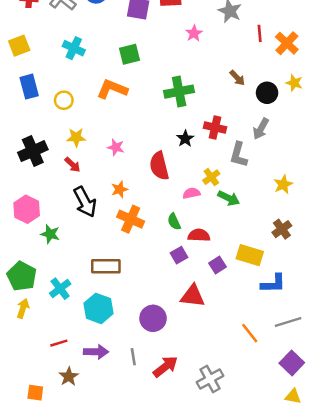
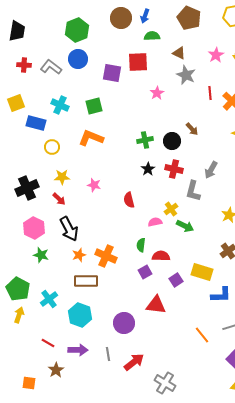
green square: (129, 54) -> (94, 106), moved
blue rectangle: (29, 87) -> (36, 123), moved, turned -60
green cross: (179, 92) -> (145, 140), size x0.7
black circle: (267, 93) -> (172, 141), moved
black star: (185, 139) -> (148, 169), moved
red semicircle: (159, 166) -> (129, 200), size x0.7
orange star: (120, 189) -> (79, 255), moved
pink hexagon: (27, 209) -> (34, 228), moved
orange cross: (131, 219) -> (106, 256), moved
green semicircle: (174, 222) -> (141, 245), turned 32
red line: (59, 343) -> (48, 343), turned 48
gray cross: (210, 379) -> (165, 383), moved, turned -30

